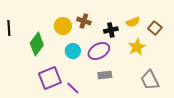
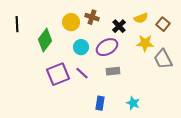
black cross: (111, 30) -> (119, 26), turned -32
yellow star: (137, 47) -> (145, 43), turned 30
gray trapezoid: (150, 80) -> (163, 59), moved
purple line: (73, 88) -> (82, 73), moved

